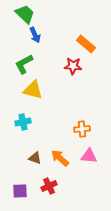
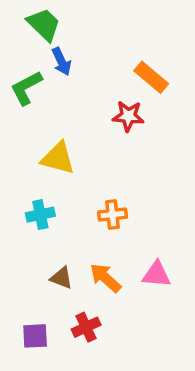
green L-shape: (24, 64) -> (26, 88), moved
orange cross: (82, 129) -> (112, 215), moved

